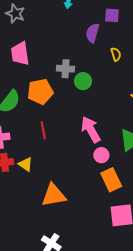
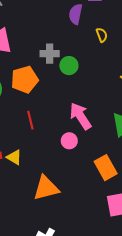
pink circle: (101, 155) -> (69, 141), moved

